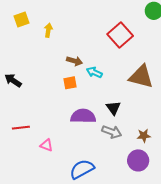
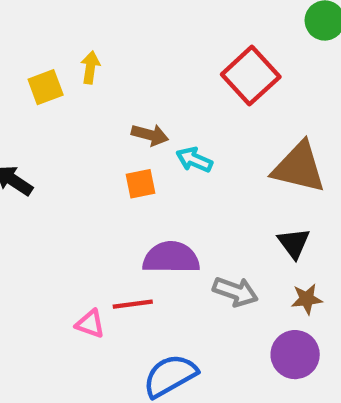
yellow square: (22, 20) -> (46, 87), moved
black triangle: (113, 108) -> (294, 243), moved
red line: (21, 128) -> (133, 304), moved

